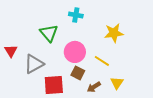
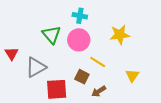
pink circle: (75, 52) -> (79, 40), moved
yellow line: (102, 61) -> (98, 62), moved
yellow triangle: (117, 83) -> (132, 76), moved

